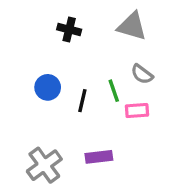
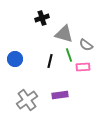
gray triangle: (132, 26) -> (64, 34), moved
black cross: (69, 30) -> (42, 18), turned -32
blue circle: (48, 87) -> (15, 59), moved

